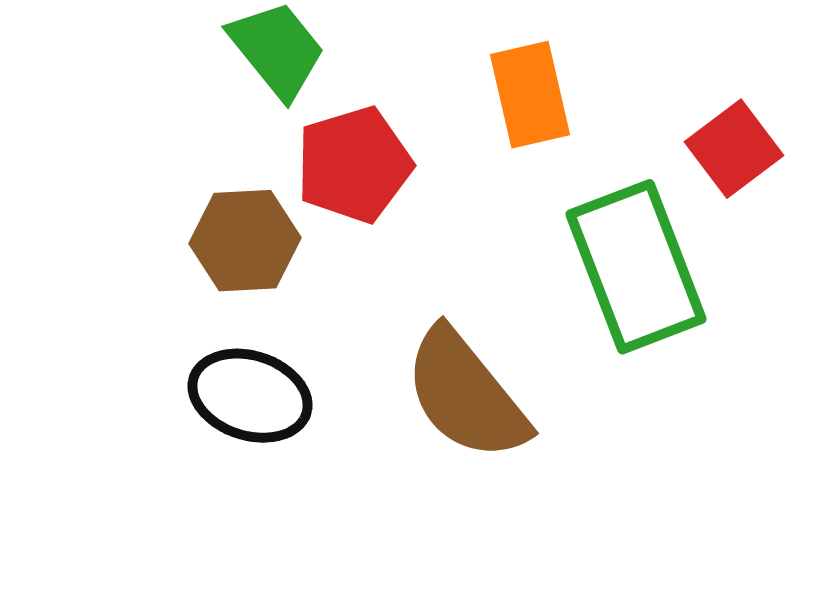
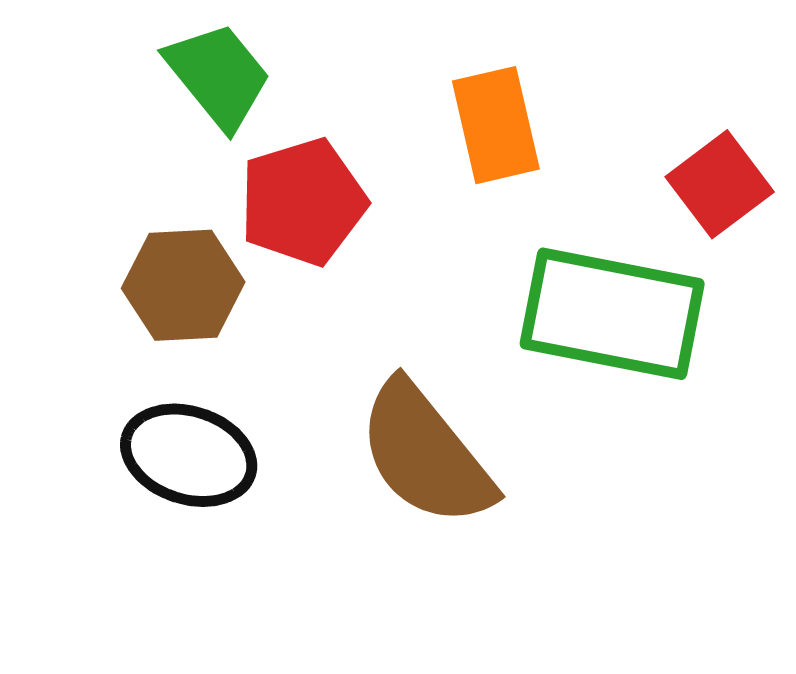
green rectangle: (636, 267) -> (612, 314), turned -58

